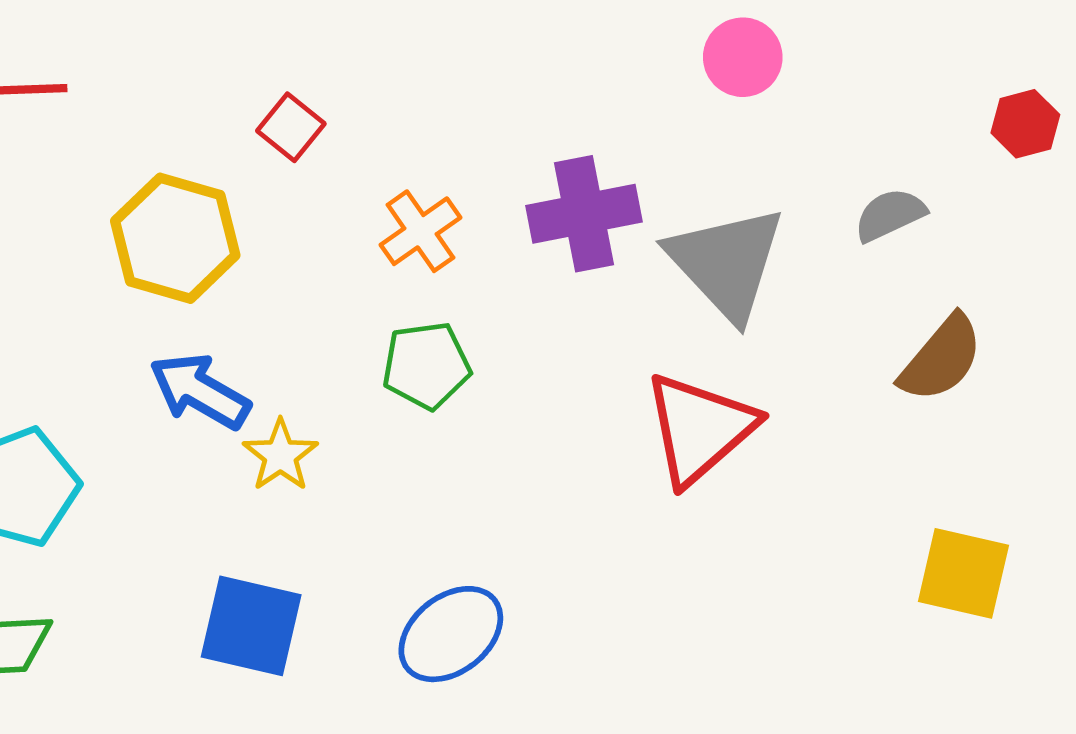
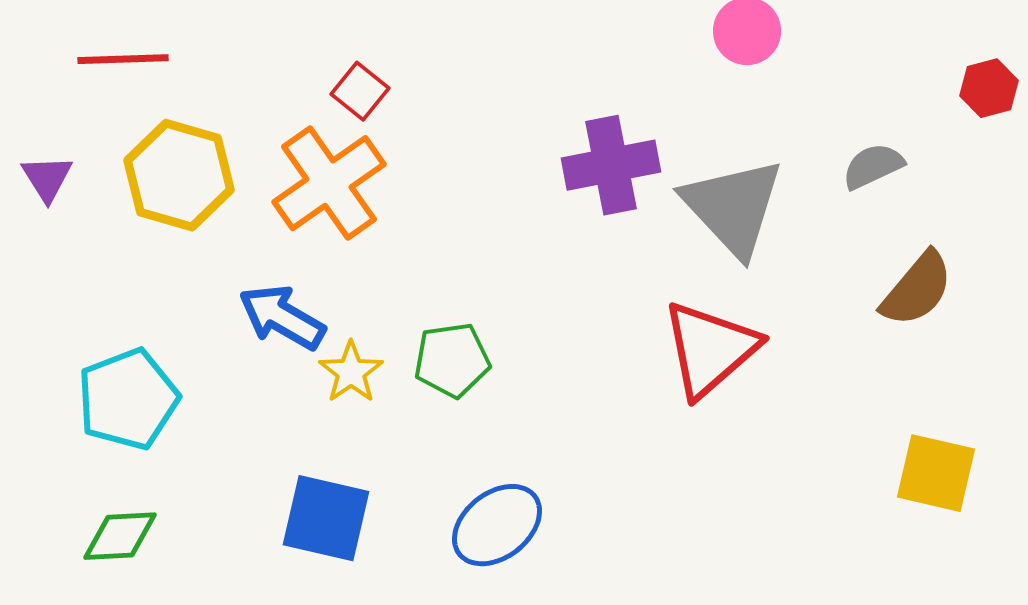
orange cross: (420, 231) -> (329, 183), moved, size x1.6
yellow hexagon: (175, 238) -> (179, 175), moved
green pentagon: (426, 365) -> (452, 360), moved

